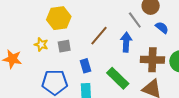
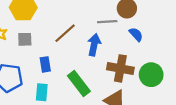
gray line: (135, 20) -> (107, 22), turned -66

